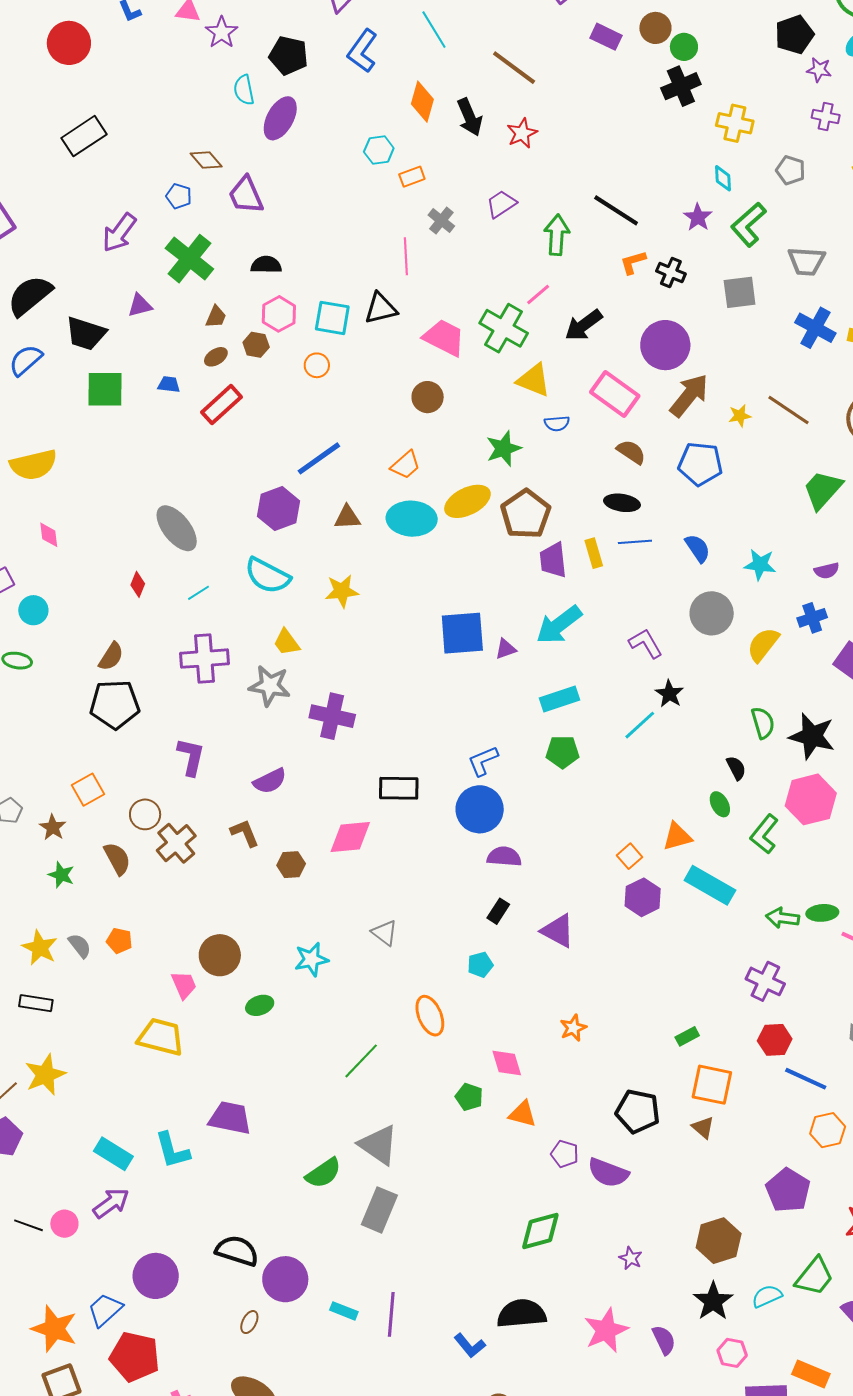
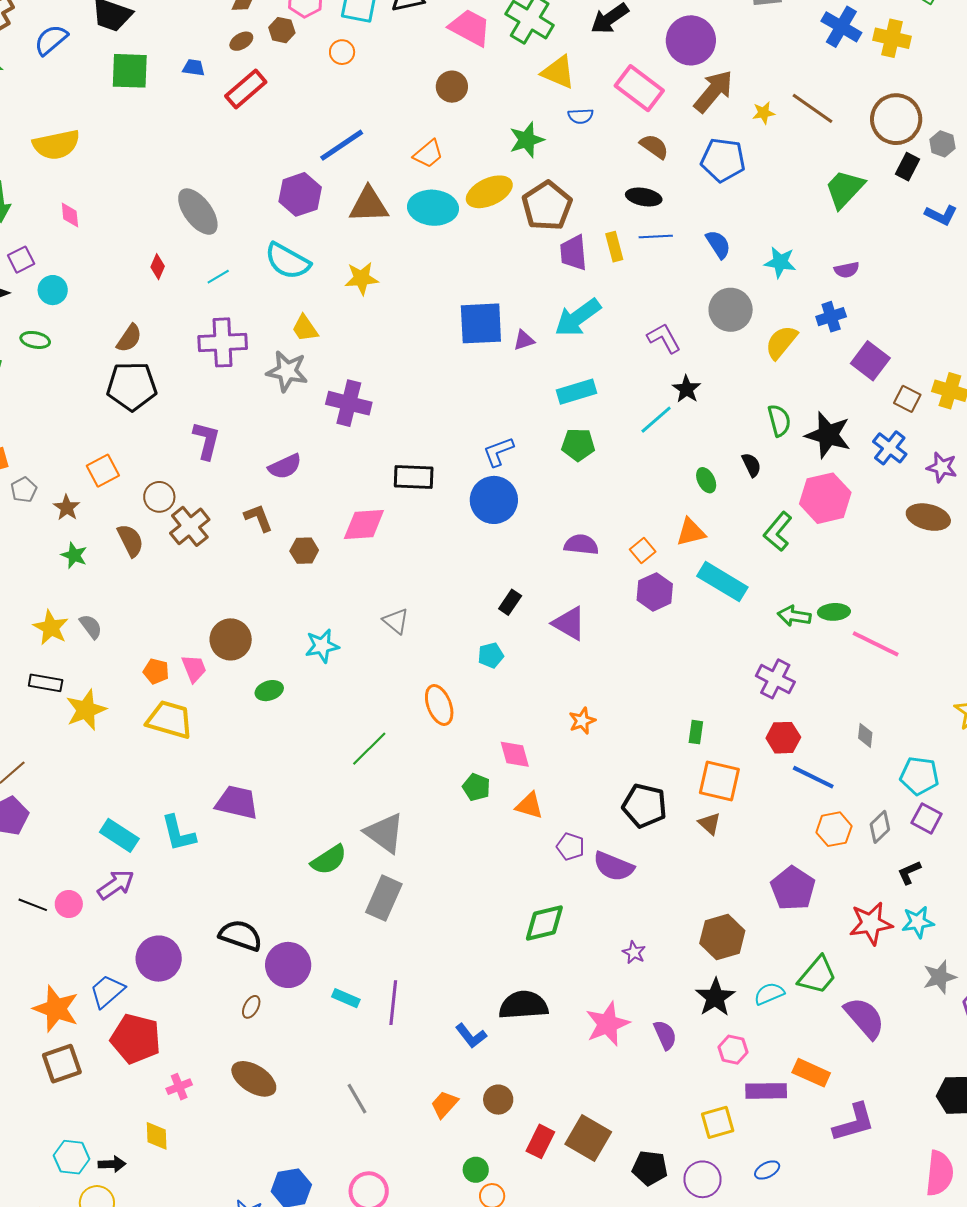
brown triangle: (347, 517) -> (369, 205), size x1.5
green ellipse: (720, 804) -> (706, 480), moved
purple semicircle: (504, 857) -> (581, 545), moved
orange pentagon: (119, 941) -> (156, 671), moved
green rectangle: (687, 1036) -> (696, 732), turned -55
yellow star: (45, 1075) -> (86, 710), moved

